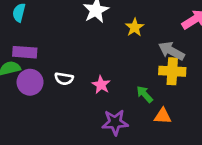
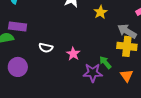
purple circle: (30, 82) -> (18, 67), moved
orange triangle: (163, 116) -> (127, 76), moved, turned 48
purple star: (115, 122) -> (93, 73), moved

